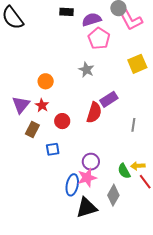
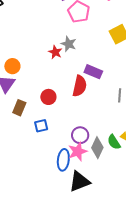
orange circle: (46, 81) -> (12, 66), moved
purple rectangle: (109, 99) -> (93, 72), turned 60
red star: (42, 105) -> (55, 52), moved
gray diamond: (113, 195) -> (97, 148), moved

